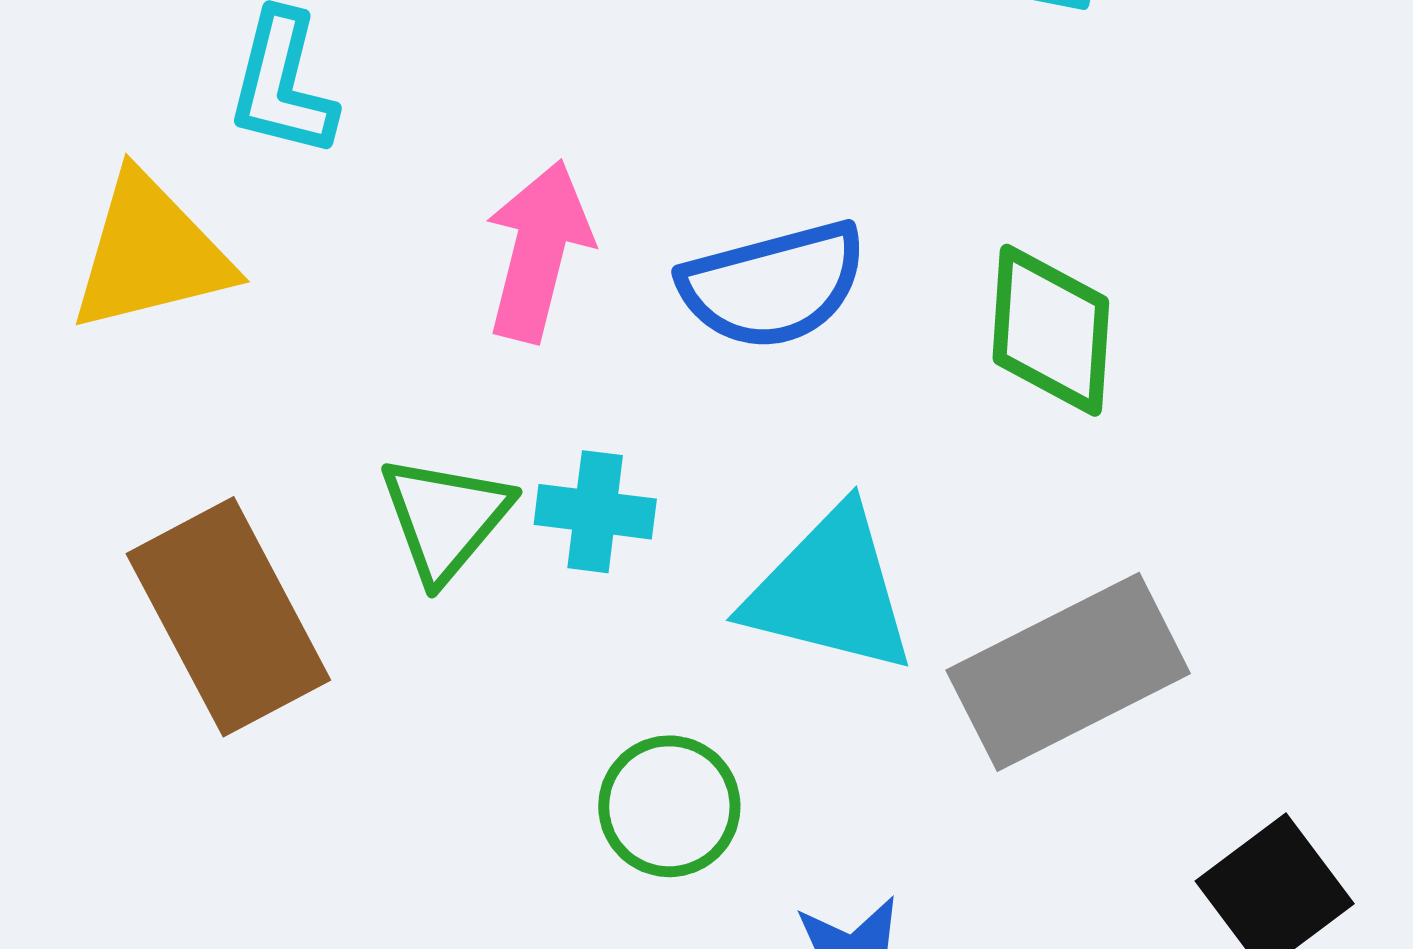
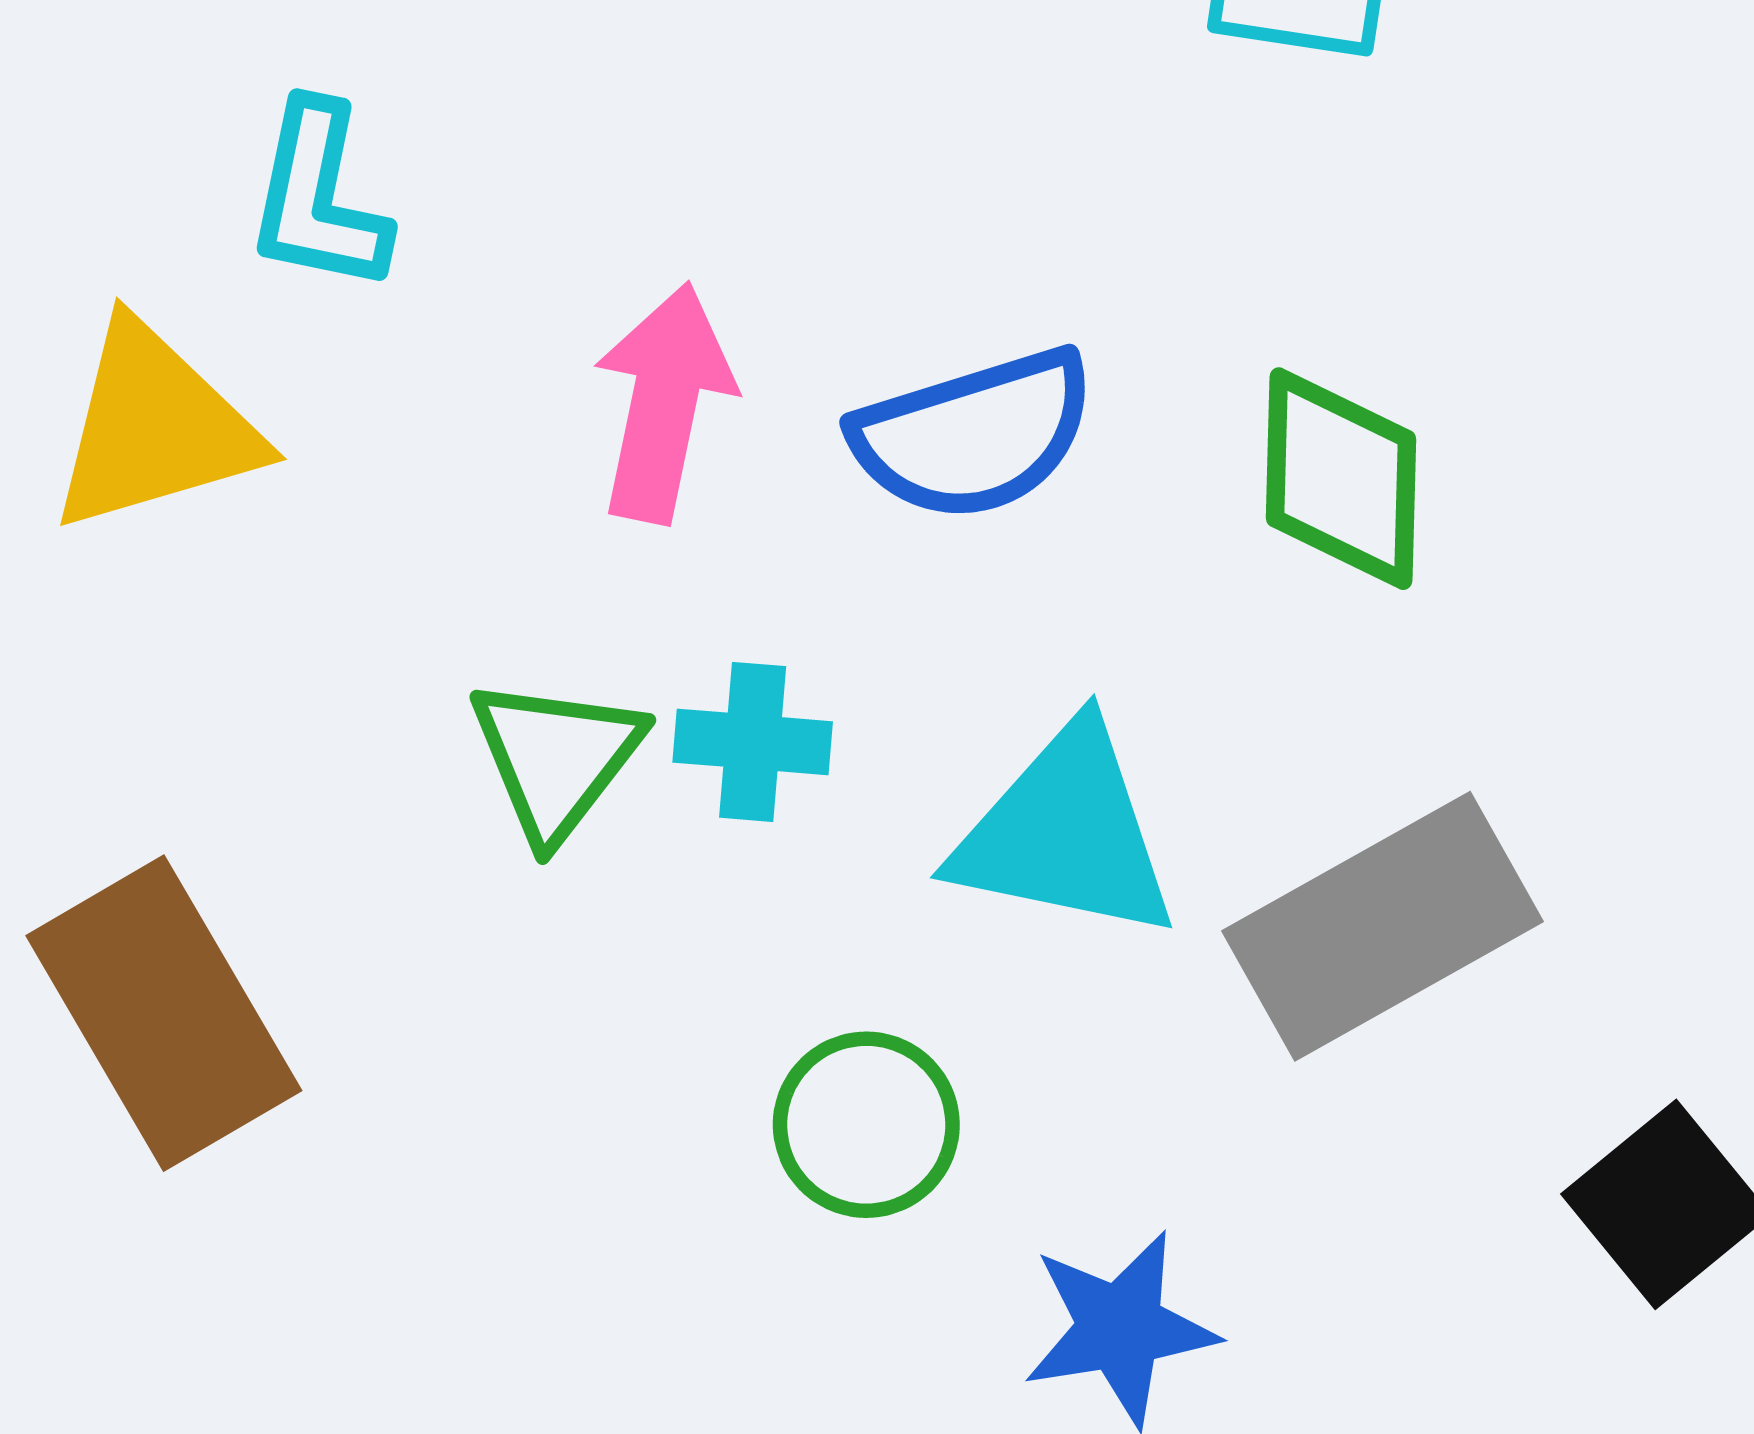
brown rectangle: (228, 617) -> (164, 1013), moved

